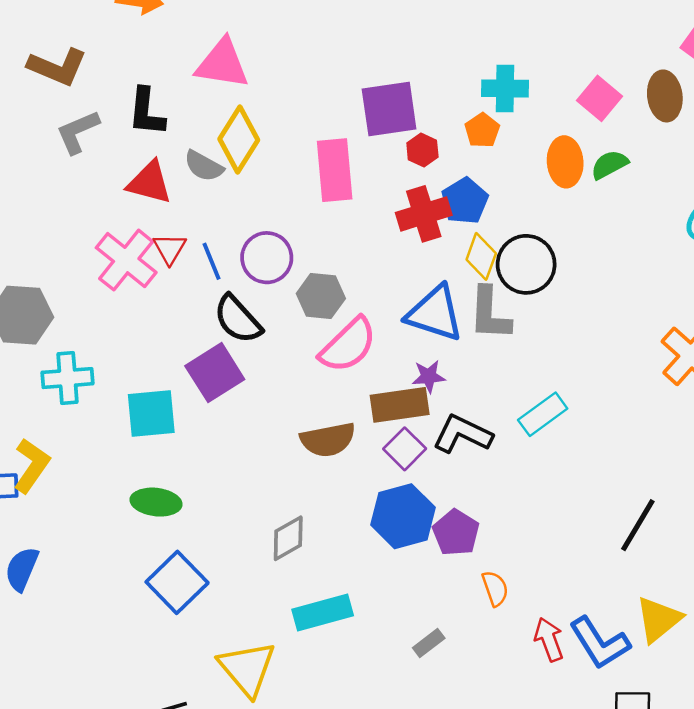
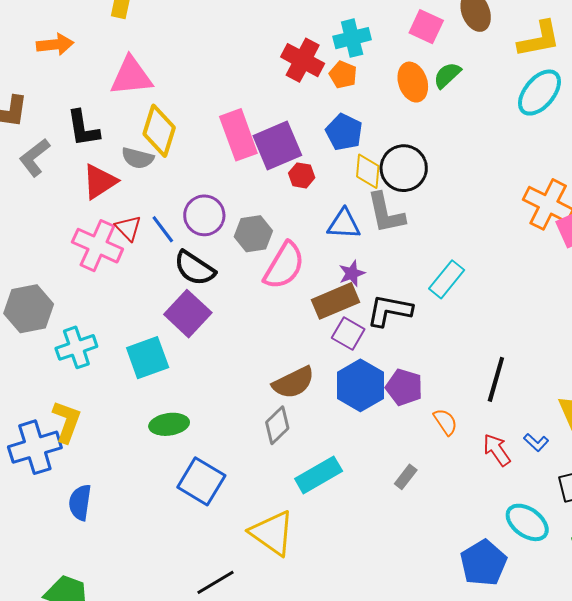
purple square: (389, 109) -> (277, 146), moved
red hexagon: (422, 150) -> (302, 175), moved
red triangle: (149, 182) -> (100, 182), turned -33
red cross: (424, 214) -> (303, 60), moved, turned -30
blue triangle: (435, 313) -> (344, 224), size x0.7
brown semicircle: (328, 440) -> (293, 383), moved
black line: (638, 525) -> (496, 379), moved
blue L-shape: (600, 643) -> (536, 442), size x0.5

